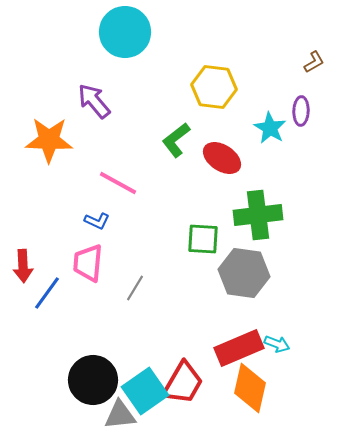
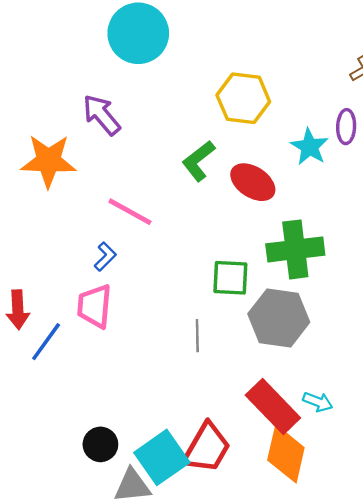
blue L-shape: (97, 221) -> (105, 257), turned -70
gray line: (135, 288) -> (197, 336), moved, turned -32
red rectangle: (239, 348) -> (273, 407), turned 69
black circle: (93, 380) -> (100, 444), size x0.6

